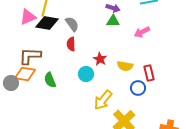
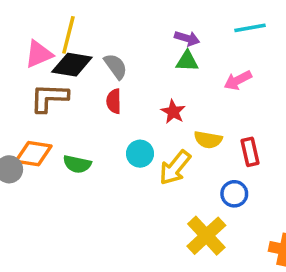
brown L-shape: (30, 56) -> (49, 98), moved
red star: (100, 59) -> (173, 112), moved
green semicircle: (50, 80) -> (77, 164), turned -56
blue circle: (138, 88) -> (234, 194), moved
yellow arrow: (103, 100) -> (175, 168), moved

